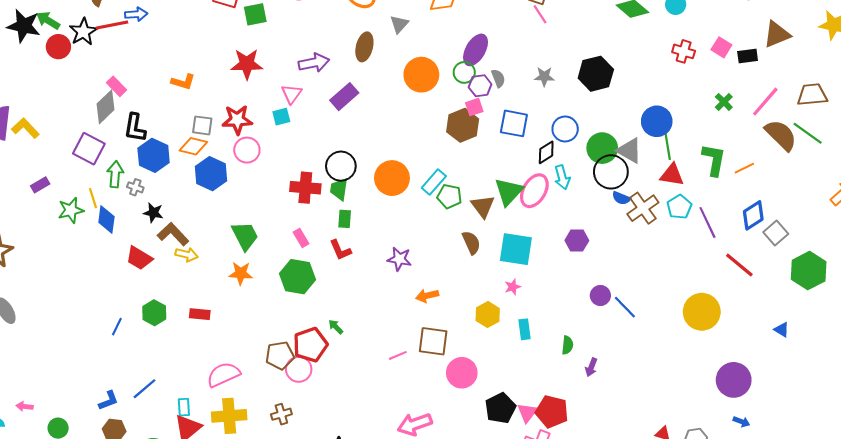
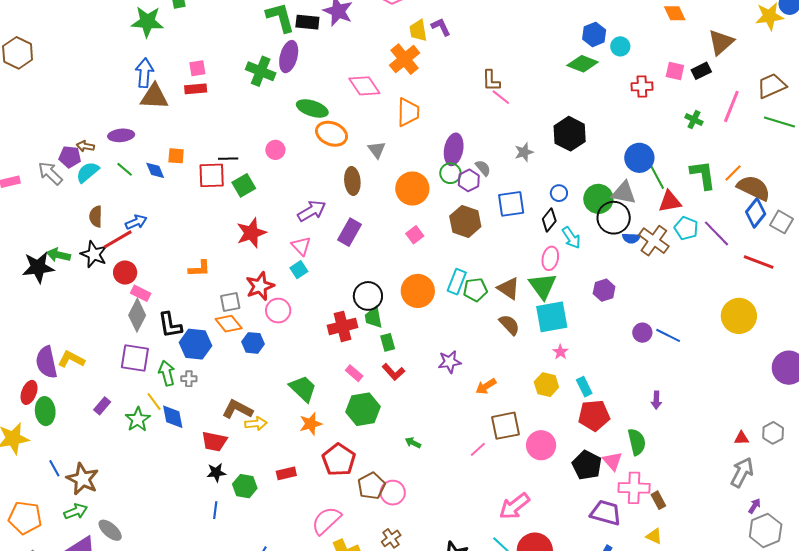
red circle: (58, 47) -> (125, 273), moved
pink square: (474, 107) -> (415, 235), moved
blue circle: (565, 129) -> (559, 193), size x0.7
brown semicircle: (781, 135) -> (754, 188), moved
orange diamond: (193, 146) -> (229, 324), turned 56
blue hexagon: (211, 174) -> (253, 343), size x0.7
pink ellipse: (534, 191) -> (550, 258), size x0.7
green triangle: (509, 192) -> (543, 286), moved
black star: (153, 213) -> (216, 473), moved
red pentagon: (310, 345) -> (339, 460), moved
green semicircle: (567, 345) -> (637, 442), moved, size x1.5
red pentagon: (552, 412) -> (594, 415), moved

